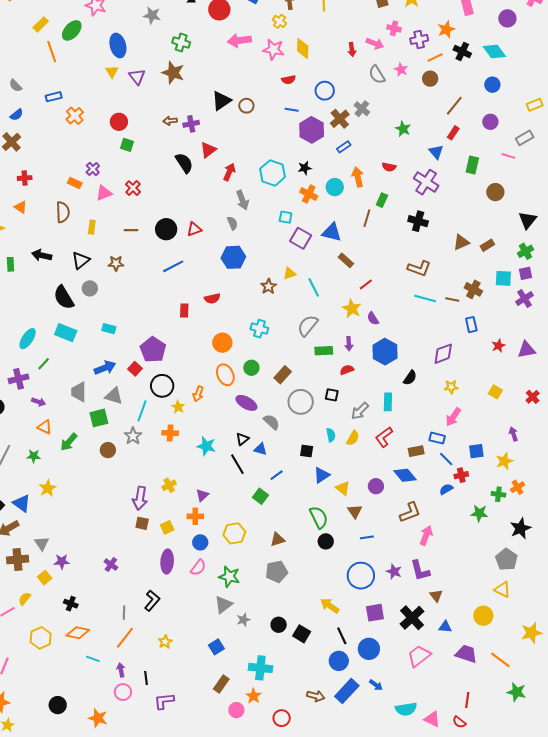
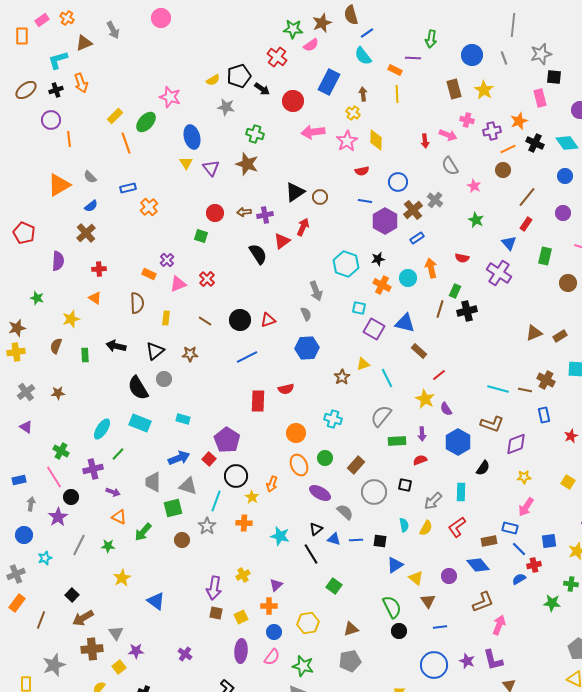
pink star: (274, 50) -> (347, 141), turned 30
pink star: (401, 70) -> (474, 186), moved
red circle: (119, 122) -> (215, 213), moved
red arrow: (229, 172) -> (303, 227), moved
black cross: (418, 221) -> (467, 311), moved, turned -30
brown line: (131, 230) -> (205, 321), turned 32
brown L-shape: (419, 268) -> (492, 424), moved
red rectangle: (184, 311) -> (258, 401), size x1.5
blue line: (277, 475) -> (356, 540), moved, turned 32
blue triangle: (22, 503) -> (156, 601), moved

